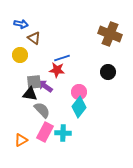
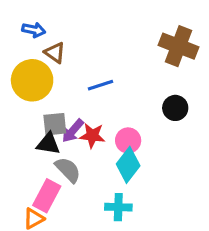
yellow circle: (20, 55) -> (32, 80), size x1.6
red star: (57, 70) -> (92, 136), moved
purple arrow: (45, 86) -> (73, 131), turned -84
pink rectangle: (45, 132) -> (47, 196), moved
cyan cross: (63, 133) -> (118, 207), moved

